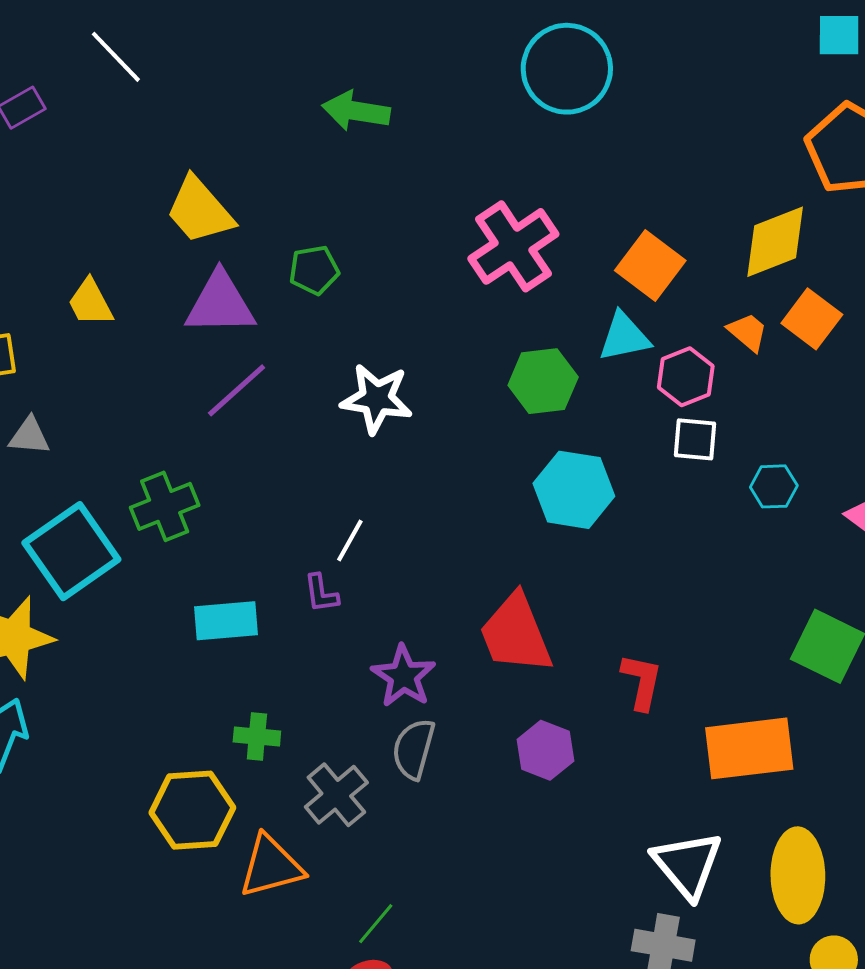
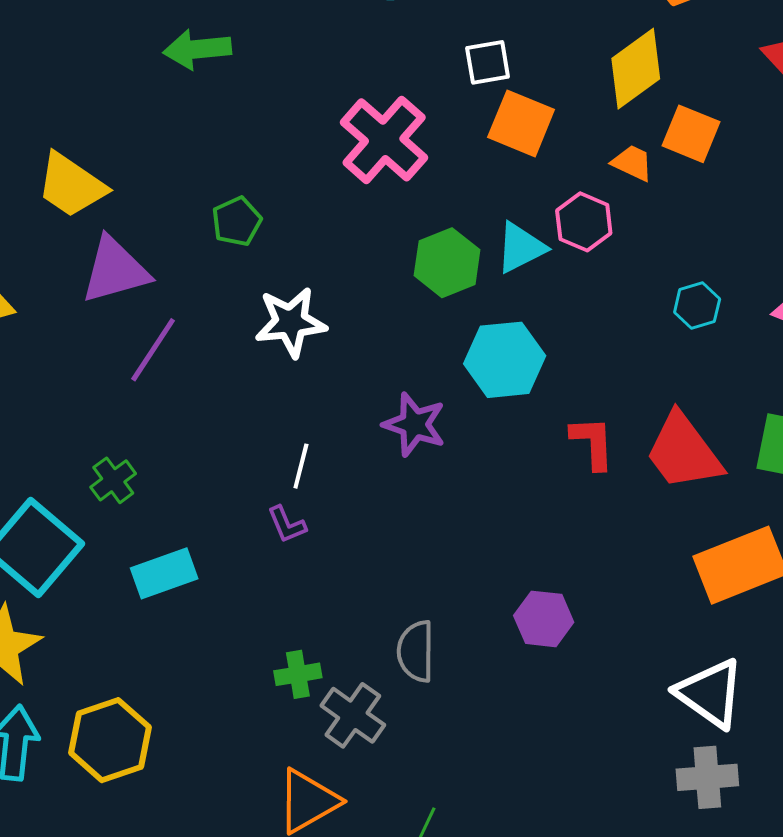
green pentagon: (314, 270) -> (237, 221), moved
cyan triangle: (624, 337) -> (521, 248), moved
white square: (695, 439) -> (488, 62), moved
green cross: (165, 506) -> (113, 480), size x0.7
cyan rectangle: (226, 621) -> (164, 573), moved
red trapezoid: (516, 634) -> (684, 452), moved
purple star: (404, 676) -> (414, 424), moved
red L-shape: (642, 682) -> (592, 443), moved
green cross: (257, 736) -> (298, 674), moved
yellow hexagon: (192, 810) -> (110, 740), moved

